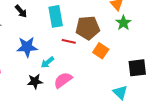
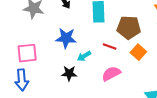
red line: (69, 41) -> (110, 47), moved
pink semicircle: (63, 80) -> (111, 74), moved

